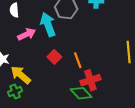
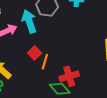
orange line: (78, 60) -> (45, 62), moved, turned 35

